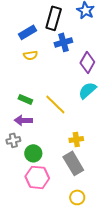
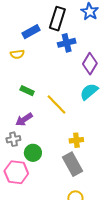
yellow semicircle: (30, 55) -> (17, 54), moved
green rectangle: (25, 99) -> (27, 91), moved
purple arrow: (23, 120) -> (24, 119), turned -36
pink hexagon: (37, 177) -> (16, 172), moved

